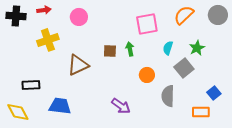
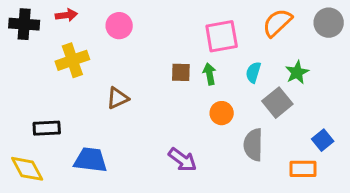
green arrow: (130, 49) -> (210, 74), moved
brown square: (110, 51) -> (181, 72), moved
brown triangle: (78, 65) -> (118, 98), size x0.7

